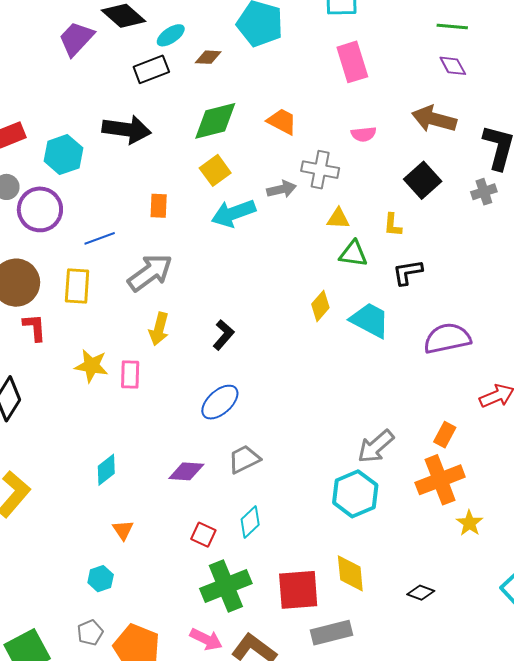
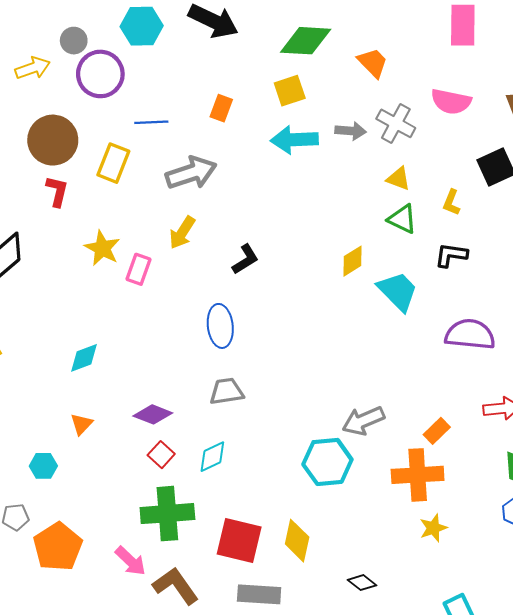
pink semicircle: (364, 134) -> (451, 102), size x1.5
blue ellipse: (220, 402) -> (220, 326), turned -72
purple diamond: (186, 471) -> (153, 414), moved

